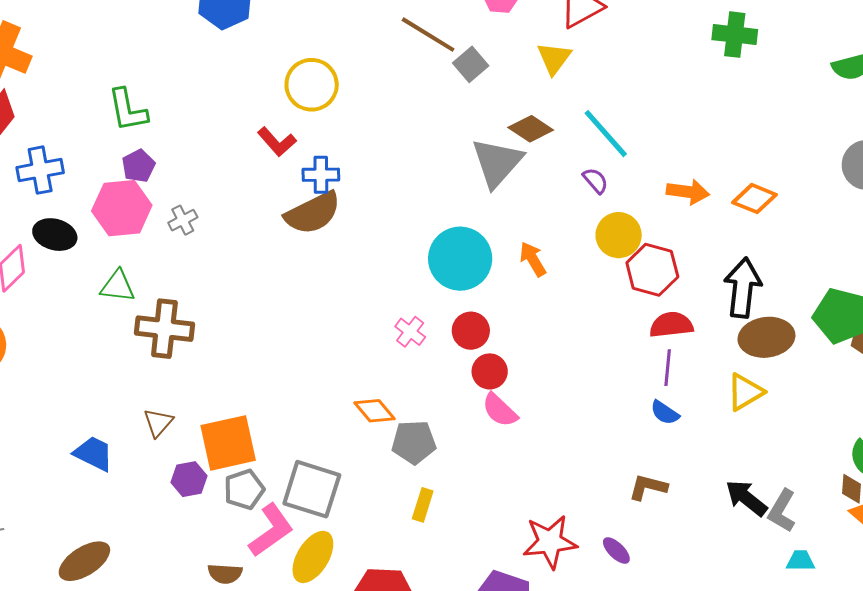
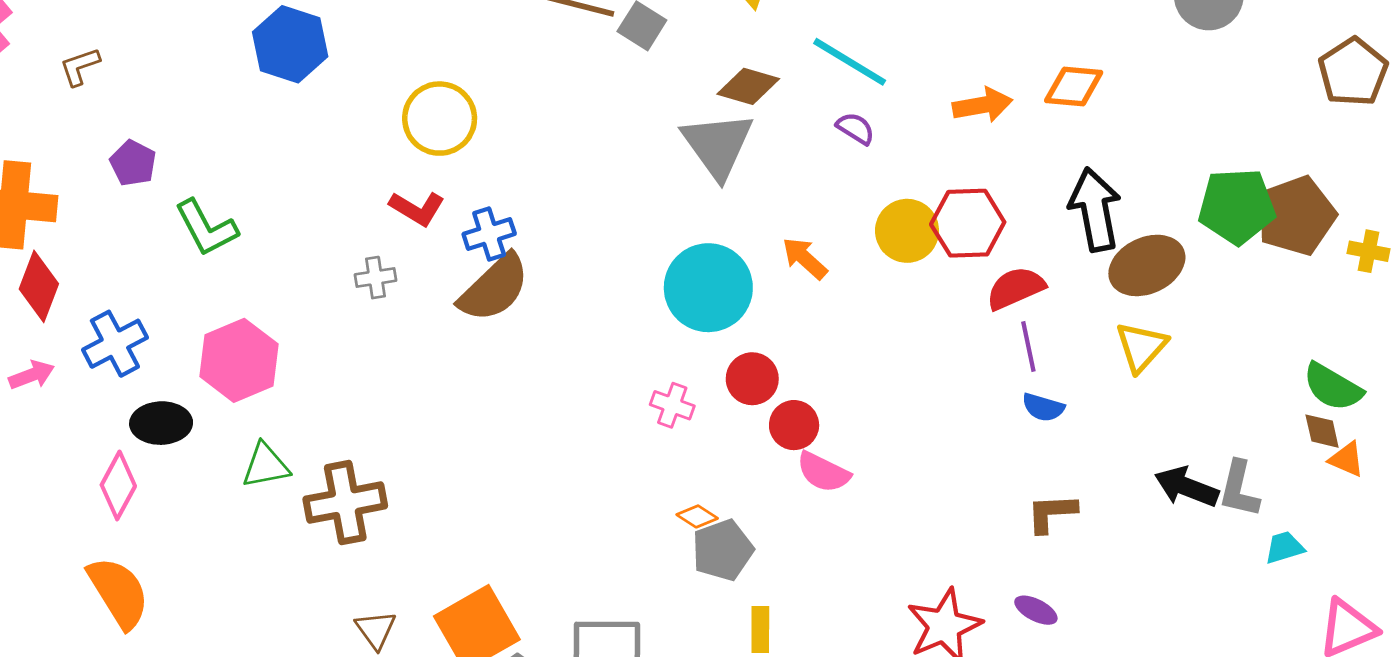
purple pentagon: (138, 166) -> (133, 163), moved
gray cross: (183, 220) -> (375, 278), moved, turned 36
yellow circle: (619, 235) -> (907, 231), moved
orange diamond: (375, 411) -> (697, 516), moved, size x0.7

